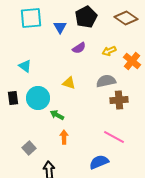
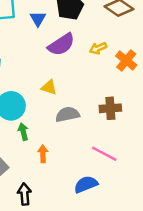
purple semicircle: (79, 48) -> (61, 45), size x1.6
gray semicircle: (106, 81) -> (67, 114), moved
green arrow: (57, 115) -> (23, 132), moved, turned 48

